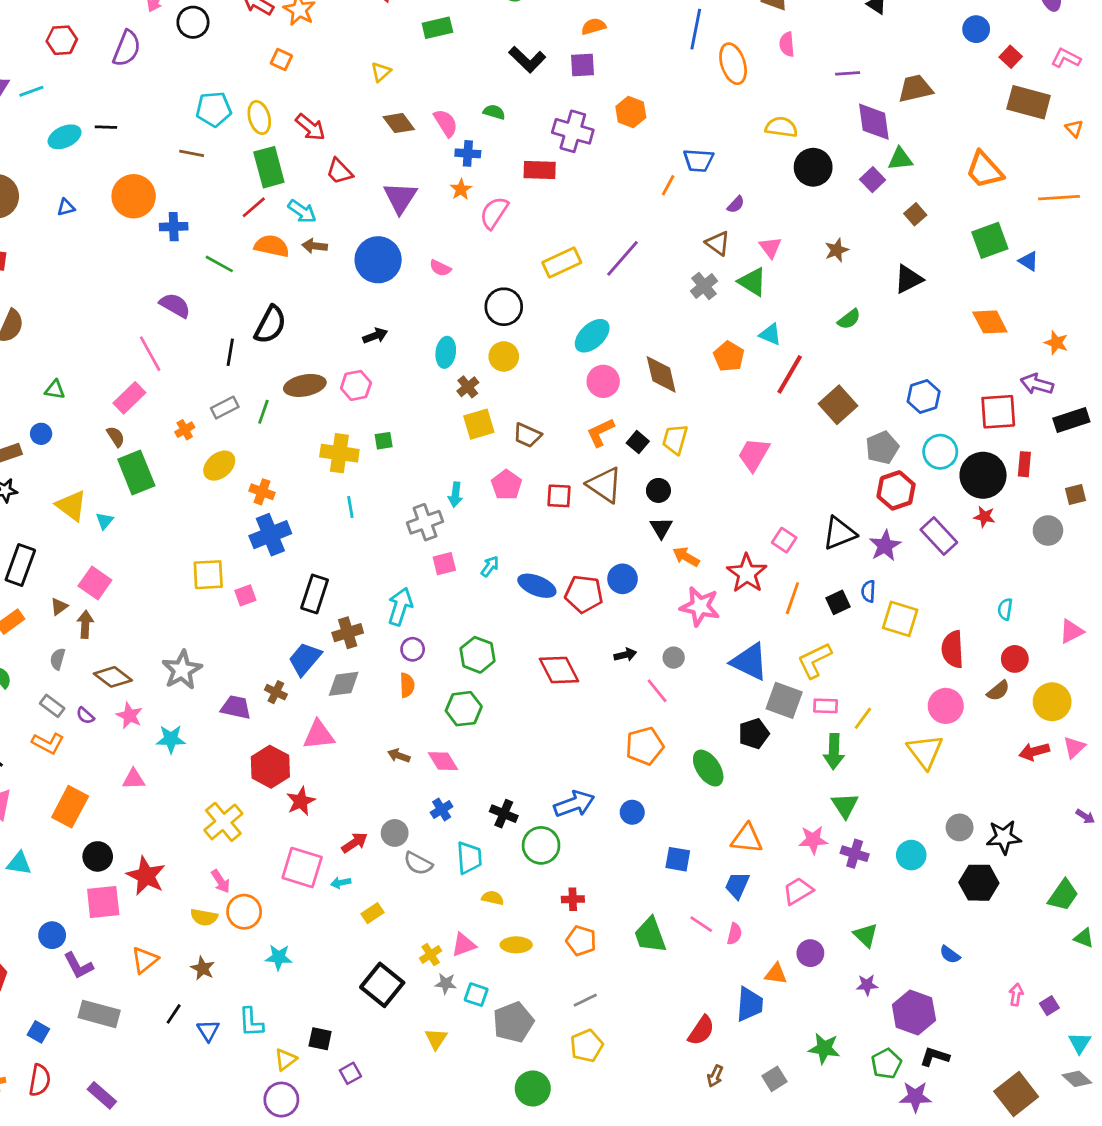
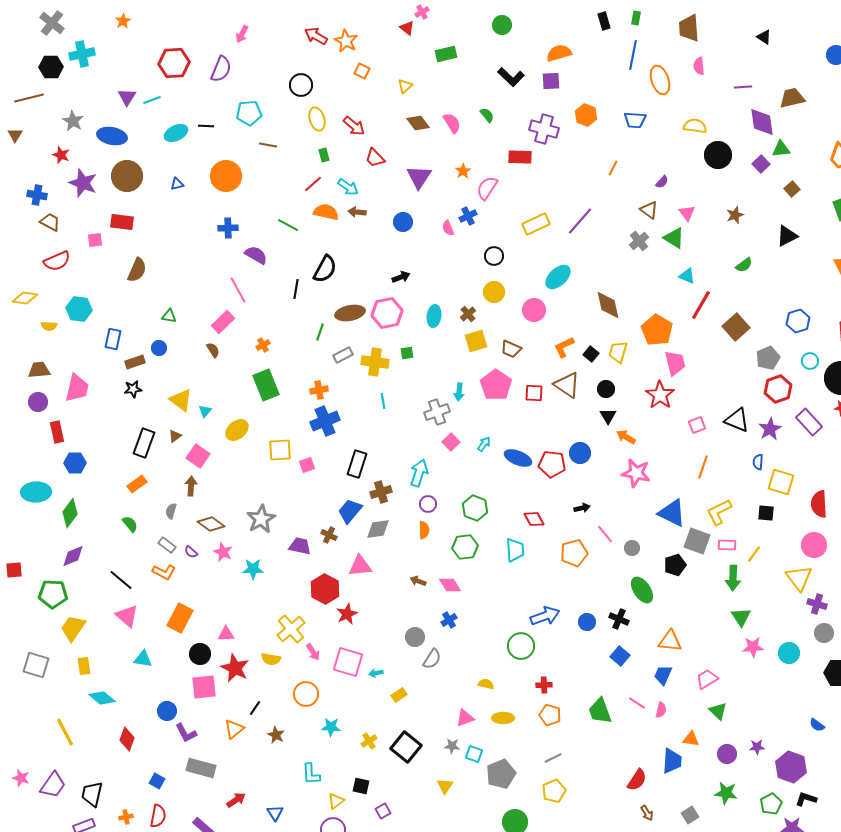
black circle: (193, 22) -> (301, 85), moved
orange semicircle: (594, 26) -> (559, 53), size x1.4
red hexagon: (62, 40) -> (174, 63), size x1.4
orange square: (281, 59) -> (362, 71), moved
cyan pentagon: (214, 109) -> (249, 113), moved
green semicircle: (494, 112) -> (487, 115), turned 35
blue cross: (468, 153) -> (468, 216), moved, turned -30
blue trapezoid: (698, 160) -> (635, 120), moved
green rectangle: (269, 167) -> (324, 155), size x0.5
blue cross: (174, 227) -> (228, 228), moved
blue circle: (378, 260) -> (403, 222), size x0.6
pink semicircle: (440, 268) -> (448, 228), turned 42
black circle: (504, 307) -> (494, 256), size x0.7
cyan ellipse: (446, 352) -> (434, 316), moved
orange pentagon: (729, 356) -> (657, 330), moved, size x1.4
pink circle: (603, 381) -> (534, 310), moved
pink hexagon: (356, 385) -> (387, 313), size x1.4
gray rectangle: (225, 408) -> (343, 355), moved
cyan circle: (940, 452) -> (810, 361), size x0.7
pink trapezoid: (754, 455) -> (675, 363), turned 136
yellow ellipse: (219, 466) -> (237, 430), moved
green rectangle: (136, 472) -> (266, 385), moved
pink pentagon: (507, 485) -> (496, 385), size x1.4
orange cross: (262, 492) -> (319, 390), turned -30
black triangle: (839, 533) -> (737, 420), turned 44
pink square: (784, 540) -> (697, 425), turned 36
pink square: (444, 564) -> (451, 442), turned -30
red star: (747, 573) -> (660, 395), moved
black square: (838, 602) -> (766, 513), moved, turned 30
brown triangle: (59, 606) -> (175, 436), moved
gray circle: (674, 658) -> (632, 548), moved
red diamond: (559, 670) -> (534, 519), size x0.7
orange pentagon: (645, 746) -> (574, 553), moved
pink triangle: (134, 779) -> (226, 634), moved
black cross: (504, 814) -> (619, 619), moved
pink star: (813, 840) -> (753, 647), moved
red arrow: (355, 843) -> (236, 800), moved
purple cross: (855, 854) -> (817, 604), moved
cyan trapezoid: (469, 858) -> (515, 550), moved
blue square: (678, 859) -> (620, 656), turned 30
gray semicircle: (418, 863) -> (432, 659), turned -85
pink arrow: (221, 881) -> (313, 652), moved
yellow semicircle: (204, 917) -> (271, 659), moved
green triangle: (866, 935) -> (718, 711), moved
purple circle: (810, 953) -> (727, 754), moved
yellow cross: (431, 955) -> (369, 741), moved
black line: (174, 1014) -> (255, 708), moved
blue triangle: (208, 1030) -> (275, 813), moved
brown arrow: (715, 1076) -> (647, 813), turned -56

